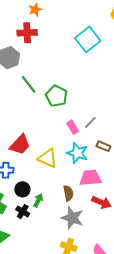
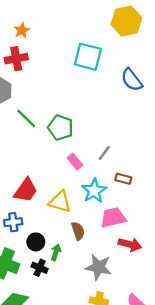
cyan square: (88, 39) -> (88, 57), turned -30
pink rectangle: (73, 127) -> (75, 162), moved
cyan star: (77, 153) -> (94, 191), turned 30
brown semicircle: (68, 193) -> (78, 231), moved

